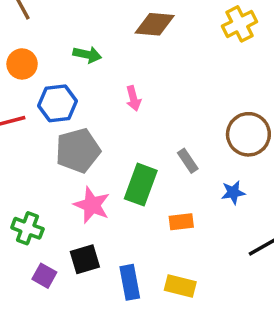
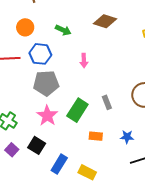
blue star: (233, 192) -> (127, 137), moved
black square: (85, 259) -> (37, 145), turned 36
blue rectangle: (130, 282) -> (59, 164), turned 30

